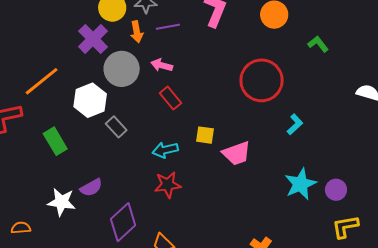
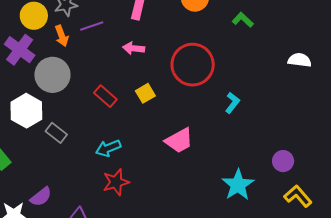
pink arrow: (162, 65) -> (134, 48), moved
yellow square: (205, 135) -> (145, 93), moved, turned -30
cyan star: (300, 184) -> (238, 185), moved
yellow L-shape: (345, 227) -> (298, 196), turned 68

